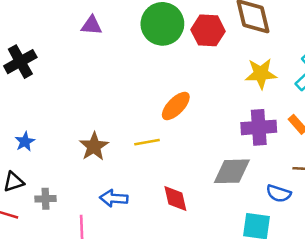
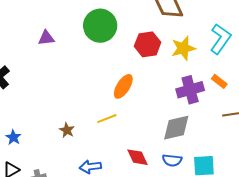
red hexagon: (208, 30) -> (148, 44), moved
brown star: (94, 146) -> (67, 130), size x0.7
blue semicircle: (279, 193) -> (172, 160), moved

